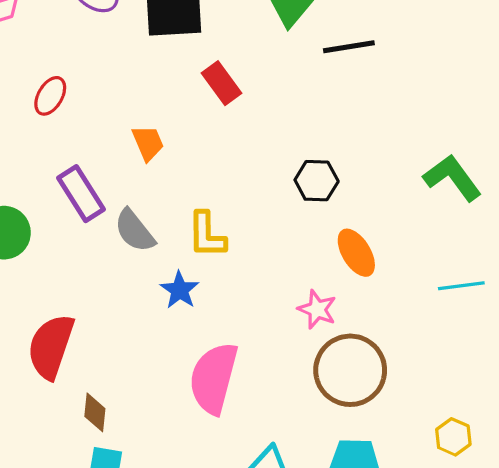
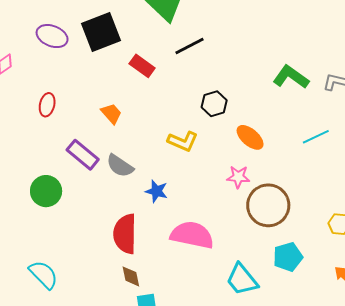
black line: (349, 47) -> (189, 46), moved
yellow L-shape: (207, 235) -> (183, 141), moved, turned -48
red semicircle: (51, 346) -> (125, 234), moved
pink semicircle: (214, 378) -> (192, 235), turned 105

